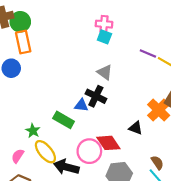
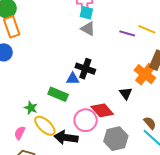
purple line: (148, 54) -> (127, 33), moved
gray triangle: (105, 72) -> (88, 29), moved
black triangle: (136, 128) -> (126, 93), turned 40

